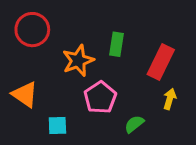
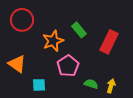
green rectangle: (116, 44) -> (79, 30), turned -49
yellow arrow: (170, 99) -> (111, 86), moved
green semicircle: (134, 124) -> (91, 84), turned 56

